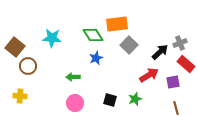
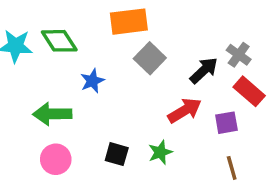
green diamond: (93, 35) -> (59, 41), moved
gray cross: (180, 43) -> (239, 55), turned -32
green arrow: (73, 77) -> (52, 114), size x1.5

